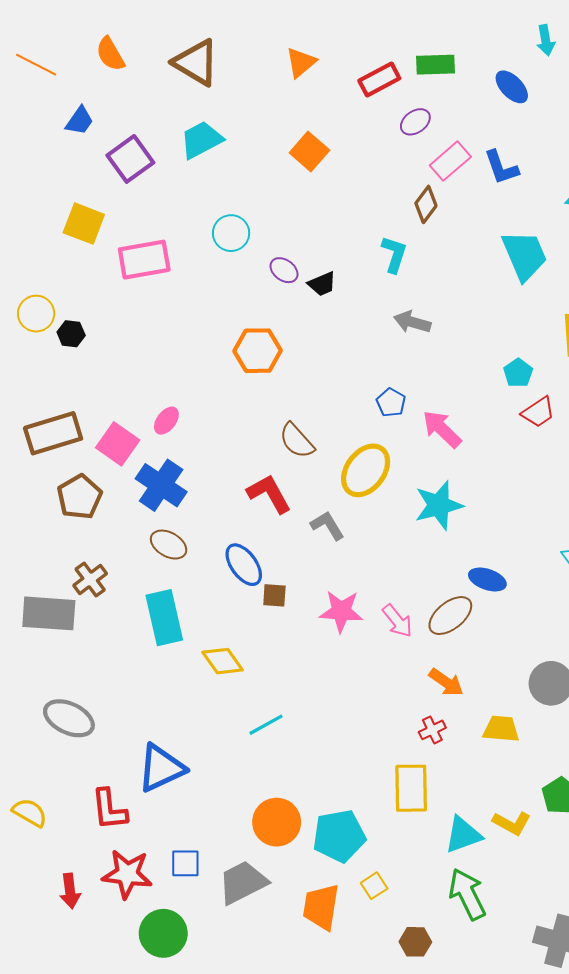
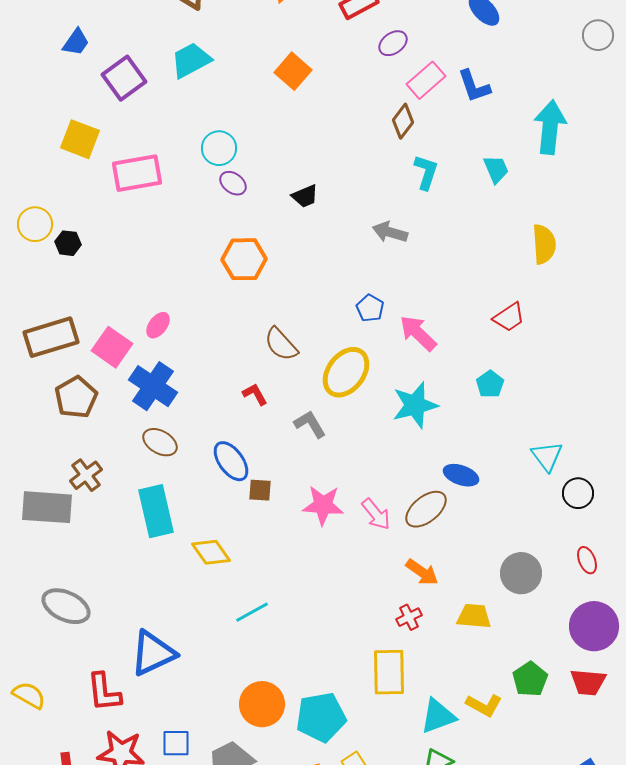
cyan L-shape: (394, 254) -> (426, 172), moved
cyan trapezoid: (524, 255) -> (496, 169), size x0.6
purple ellipse: (284, 270) -> (233, 183), moved
cyan pentagon: (518, 373) -> (490, 384), moved
red L-shape: (269, 494) -> (255, 394), size x0.6

